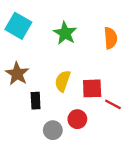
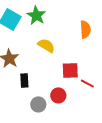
green star: (65, 33) -> (36, 15), moved
yellow semicircle: (63, 81) -> (46, 45), moved, turned 102

